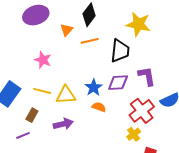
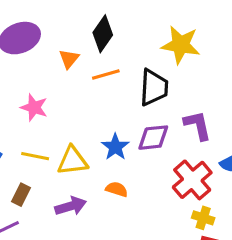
orange semicircle: (99, 107) -> (117, 189), moved
yellow cross: (134, 134) -> (203, 218), moved, turned -32

